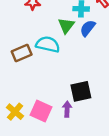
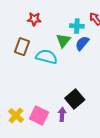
brown rectangle: (22, 53) -> (22, 47), moved, turned -48
black square: (81, 91) -> (75, 99), turned -30

